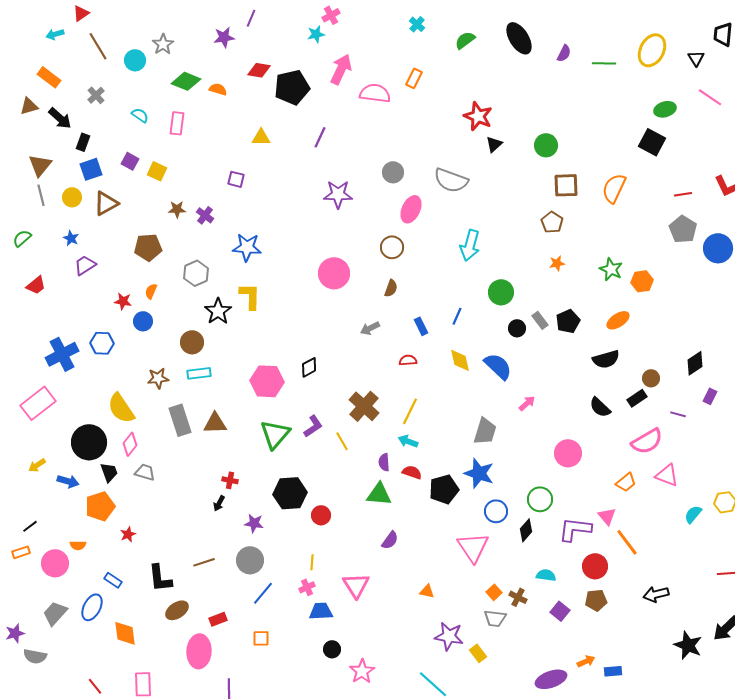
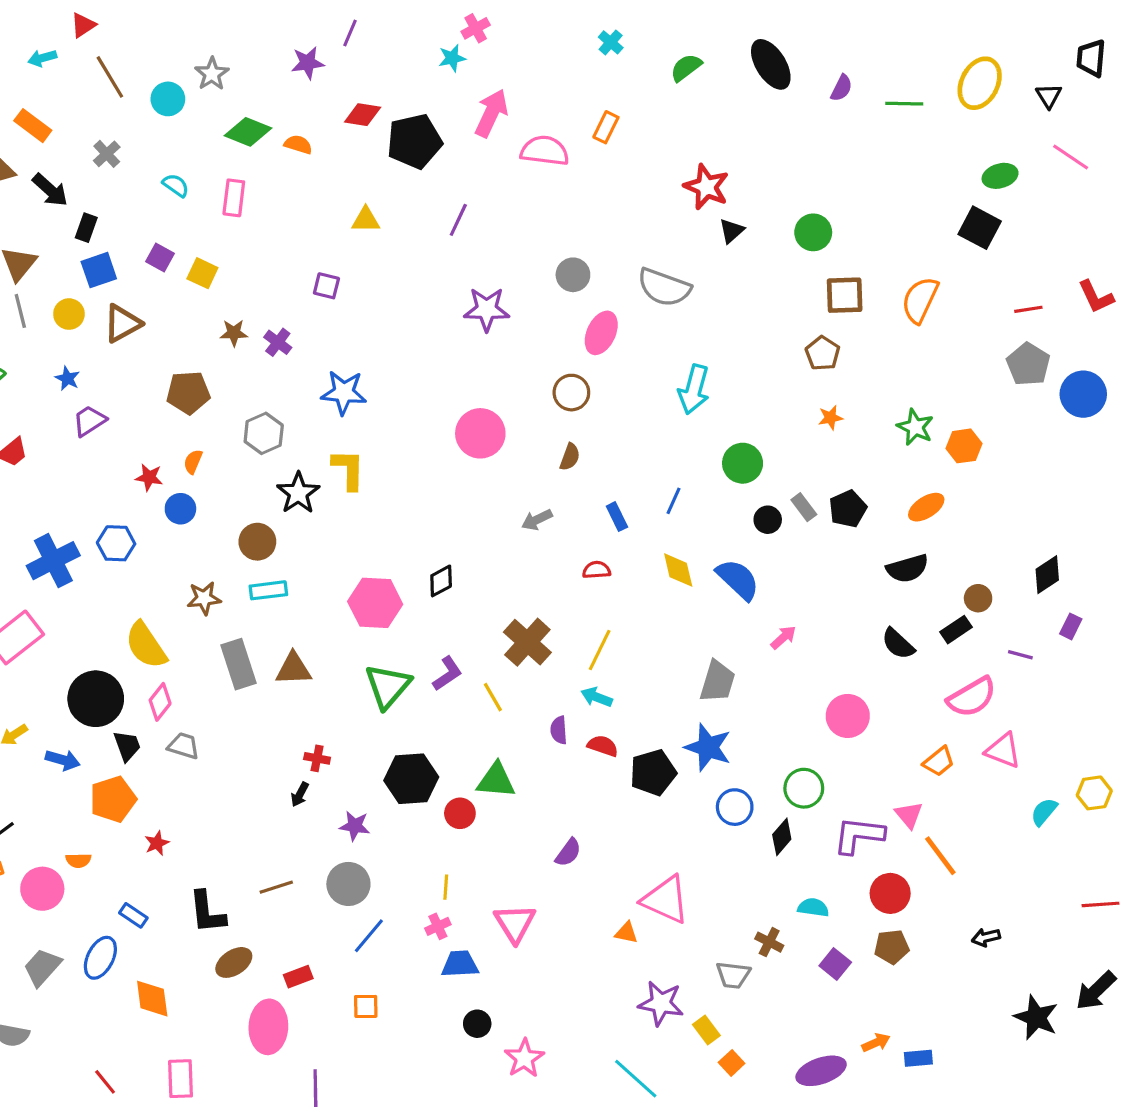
green triangle: (379, 494) -> (496, 780), moved
pink triangle: (473, 547) -> (666, 900), moved, turned -32
orange square: (494, 592) -> (732, 1063), moved
black arrow: (656, 594) -> (986, 937), size x0.7

